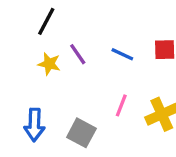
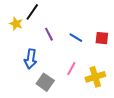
yellow star: (49, 64) -> (16, 24), moved
blue arrow: (34, 125) -> (31, 59), moved

